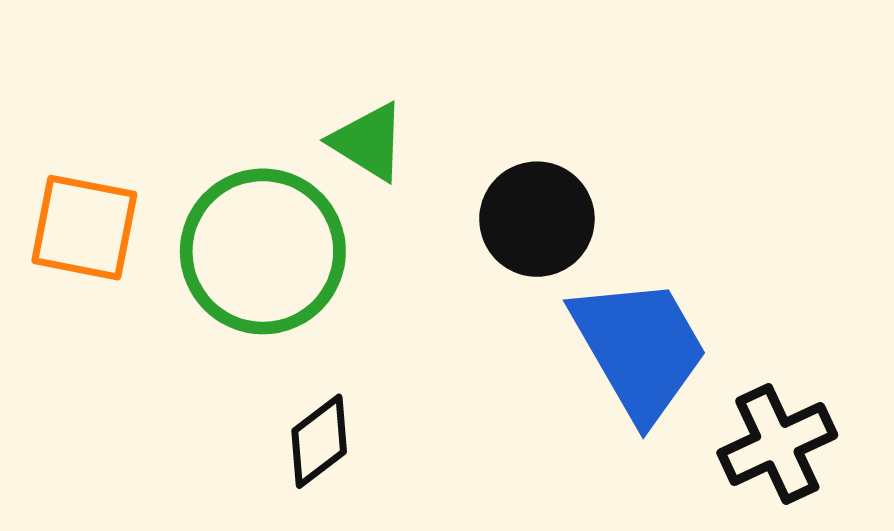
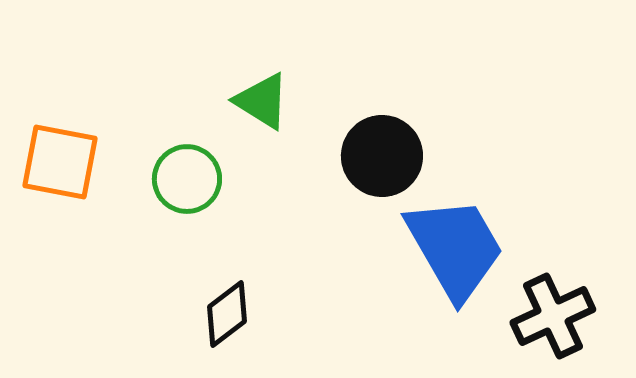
green circle: (263, 251) -> (187, 179), size x0.6

